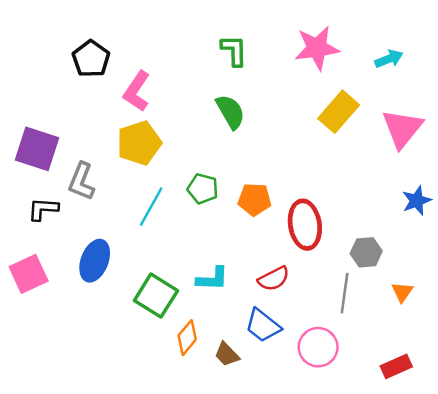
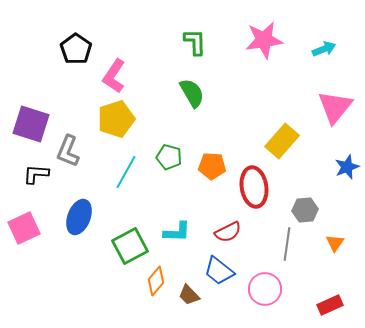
yellow rectangle: (339, 112) -> (282, 141), moved
green square: (156, 296) -> (130, 246), turned 30

